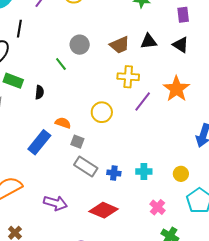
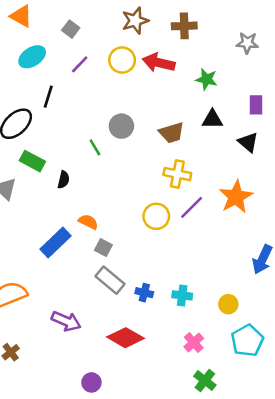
black triangle: (149, 41) -> (212, 119), moved
yellow circle: (102, 112) -> (156, 216), moved

